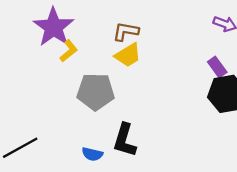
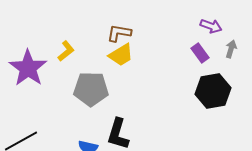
purple star: (54, 27) -> (28, 68), moved
purple rectangle: (217, 67) -> (200, 53), moved

